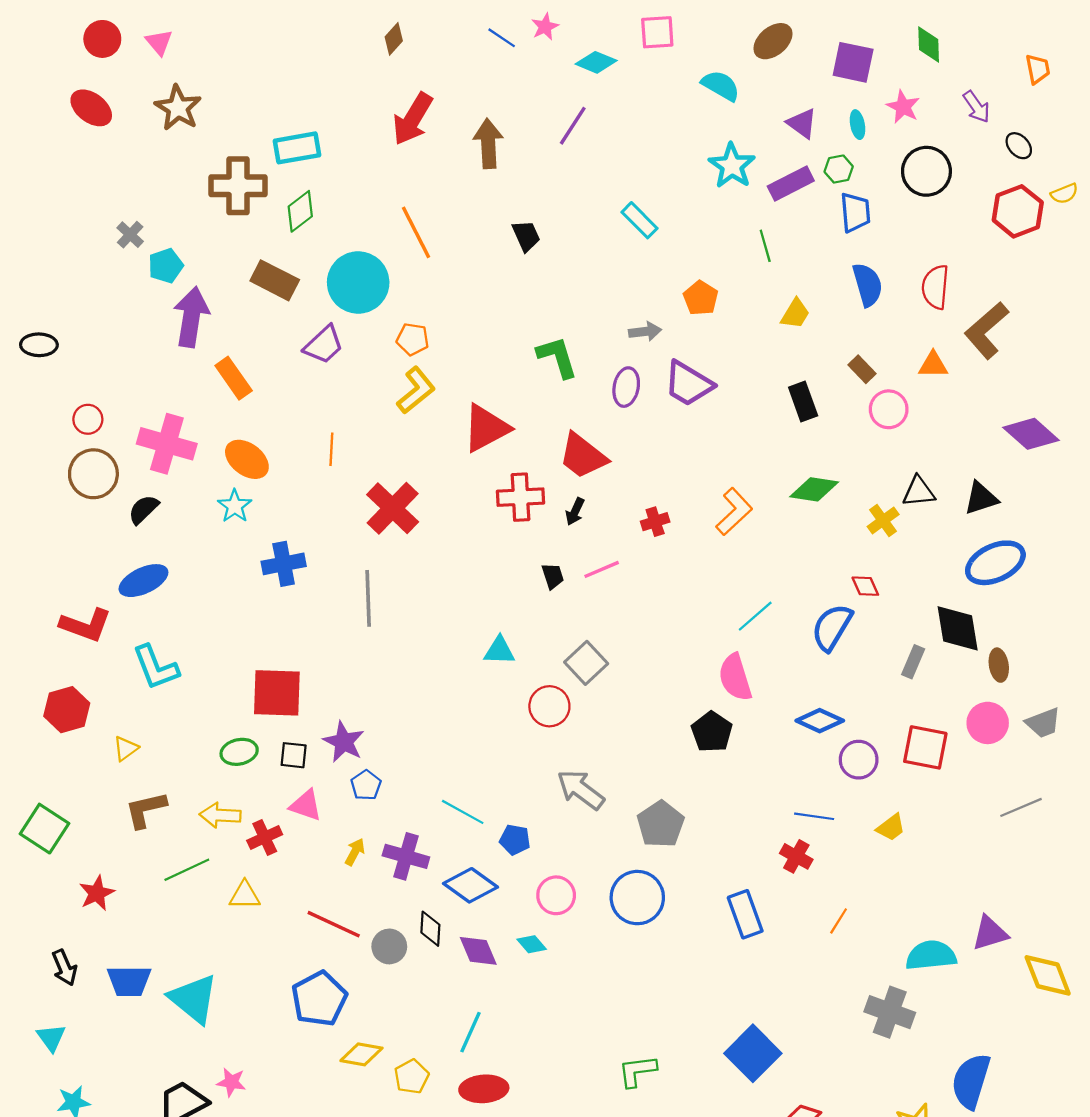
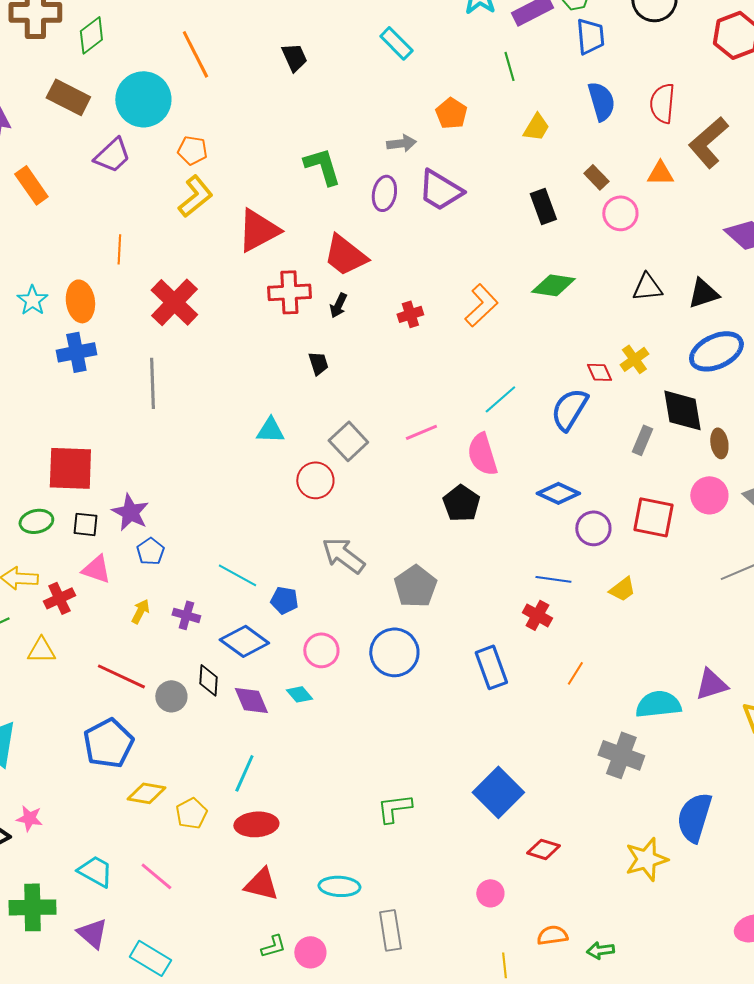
orange ellipse: (247, 459) -> (80, 301), moved, turned 45
yellow cross: (883, 521) -> (634, 359), moved
pink line: (602, 569) -> (421, 432), moved
purple cross: (406, 856) -> (186, 615), size x0.7

